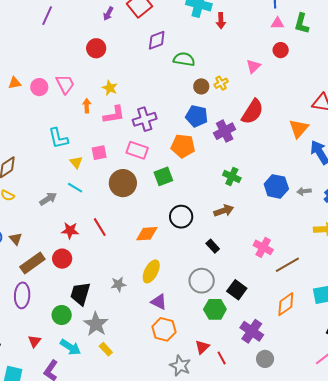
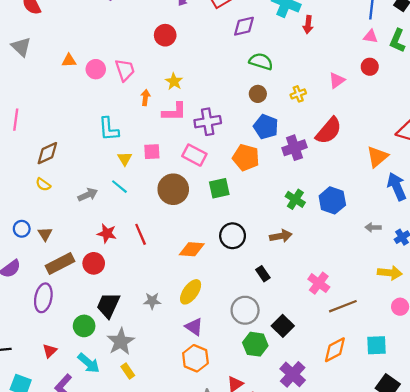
purple diamond: (157, 40) -> (244, 26), moved
brown circle: (201, 86) -> (258, 94), moved
blue hexagon: (276, 186) -> (332, 200), moved

